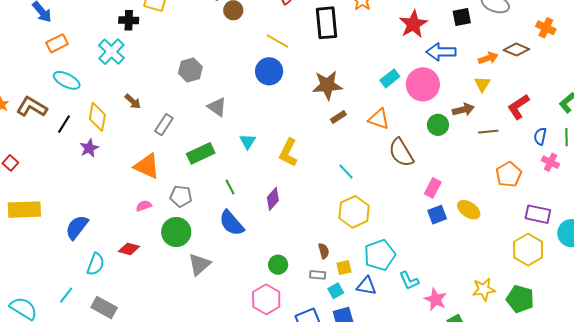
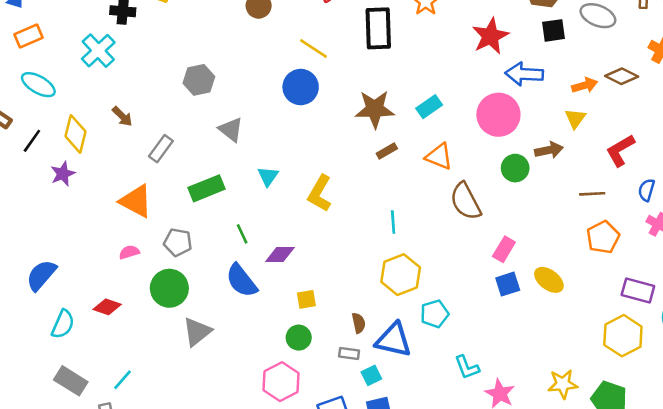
cyan rectangle: (390, 78) -> (429, 107), moved
brown line: (488, 132) -> (592, 194), moved
cyan line: (346, 172) -> (393, 222), turned 36
purple diamond: (273, 199) -> (280, 255), moved, turned 45
cyan pentagon: (380, 255) -> (435, 314), moved, size x0.7
yellow square: (344, 268) -> (306, 299), moved
blue triangle: (366, 286) -> (394, 340), moved, size x1.4
cyan line: (66, 295) -> (123, 380), moved

